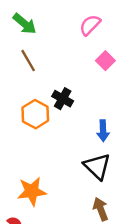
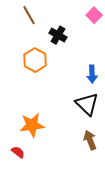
black cross: (63, 99) -> (58, 35), moved

